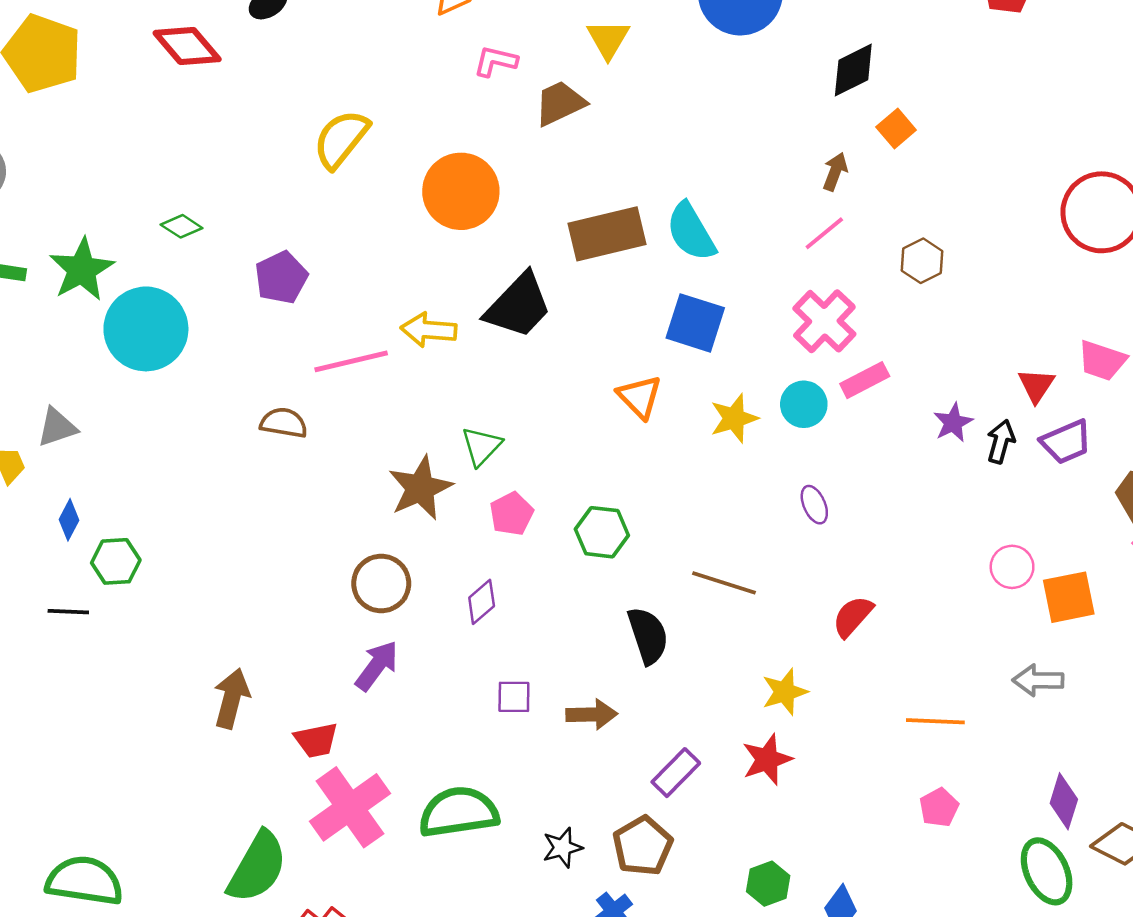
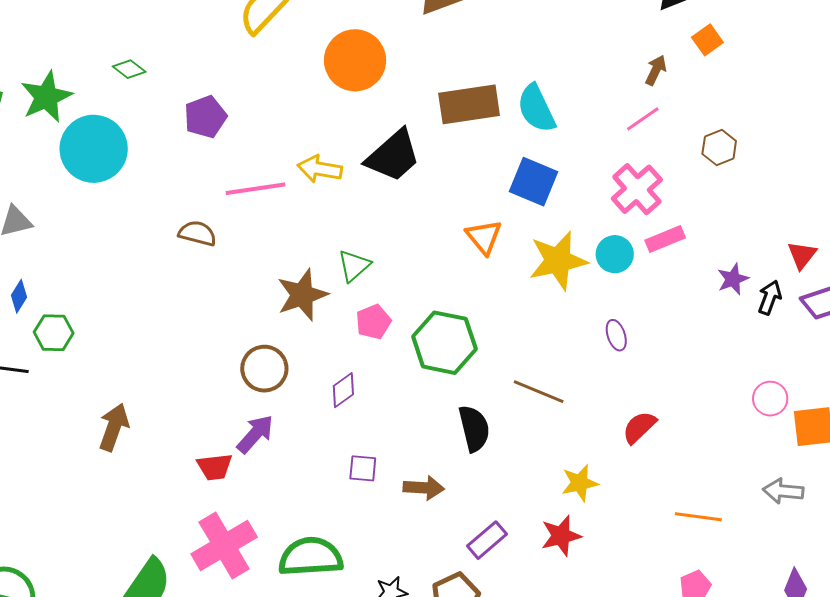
yellow star: (734, 418) -> (558, 261), size x1.5
green hexagon: (602, 532) -> (444, 343), size x1.5
brown arrow: (232, 698) -> (114, 427), moved
red trapezoid: (316, 740) -> (215, 467), moved

